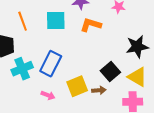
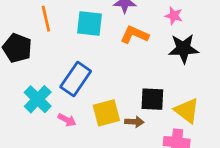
black star: (137, 47) -> (183, 49), moved
cyan cross: (22, 69) -> (38, 99), moved, turned -30
black square: (110, 72) -> (152, 99), turned 36

